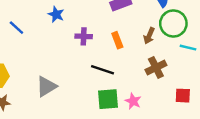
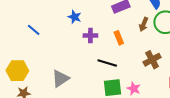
blue star: (56, 14) -> (75, 17), moved
brown arrow: (149, 36) -> (144, 24), moved

